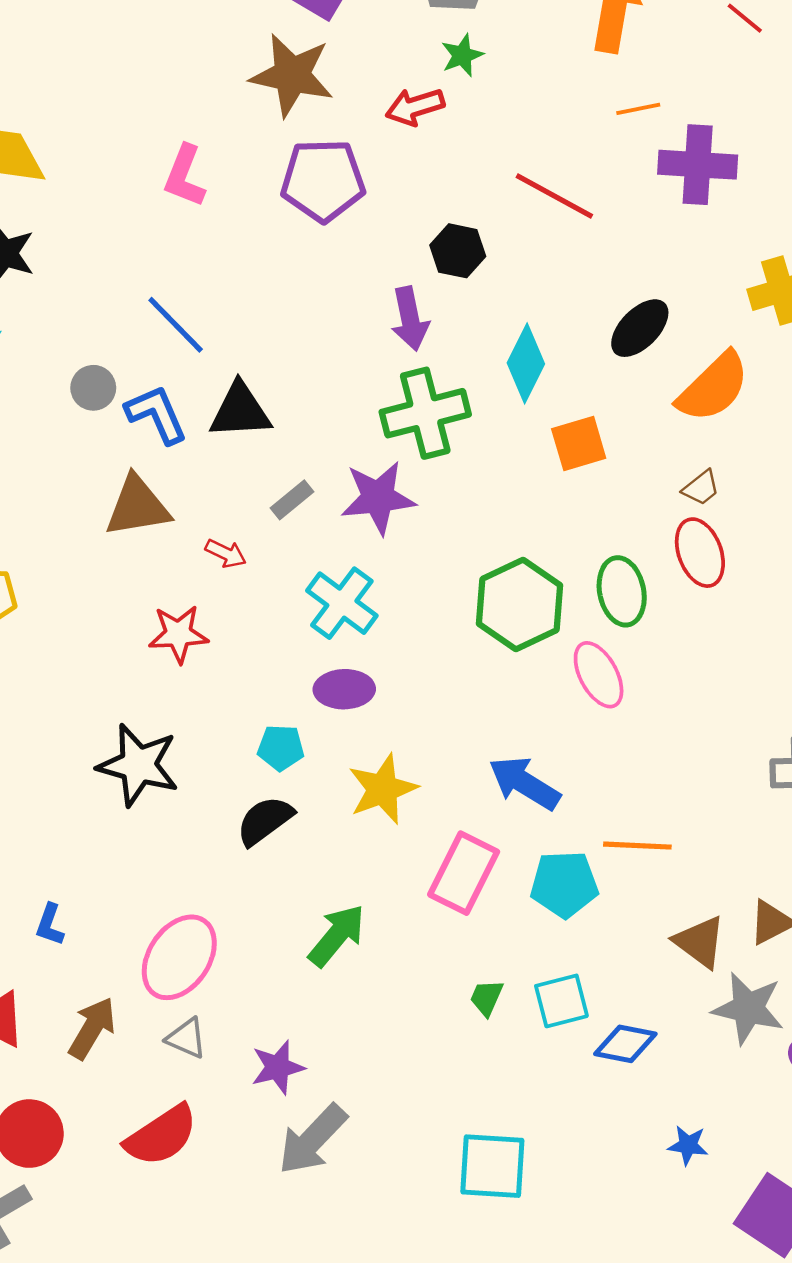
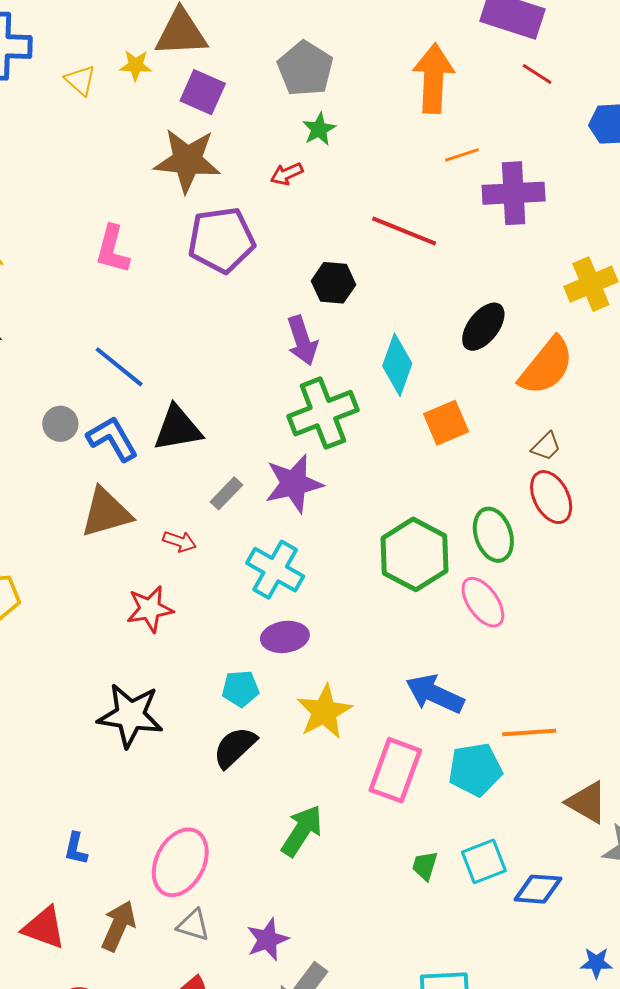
red arrow: (415, 107) -> (287, 174), size x0.7

